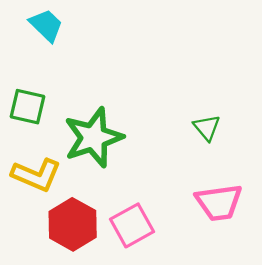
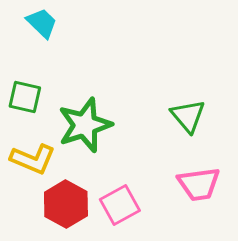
green triangle: (207, 128) -> (188, 116), size x1.4

